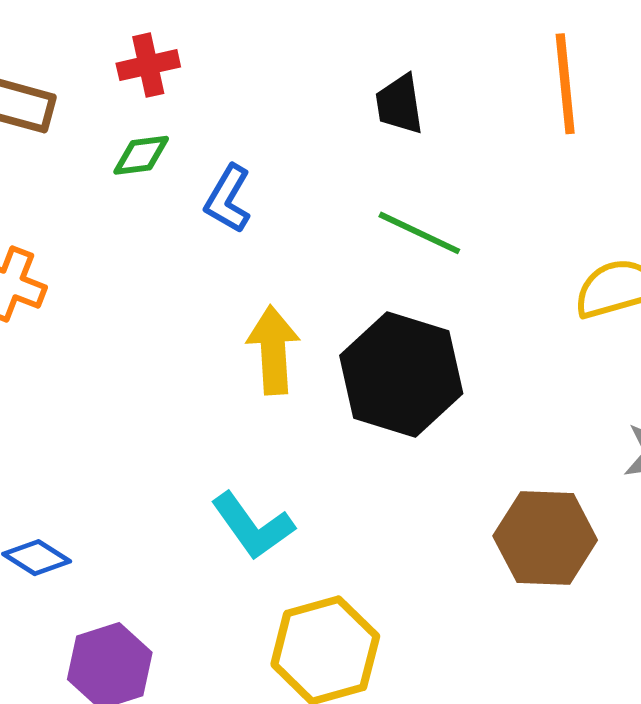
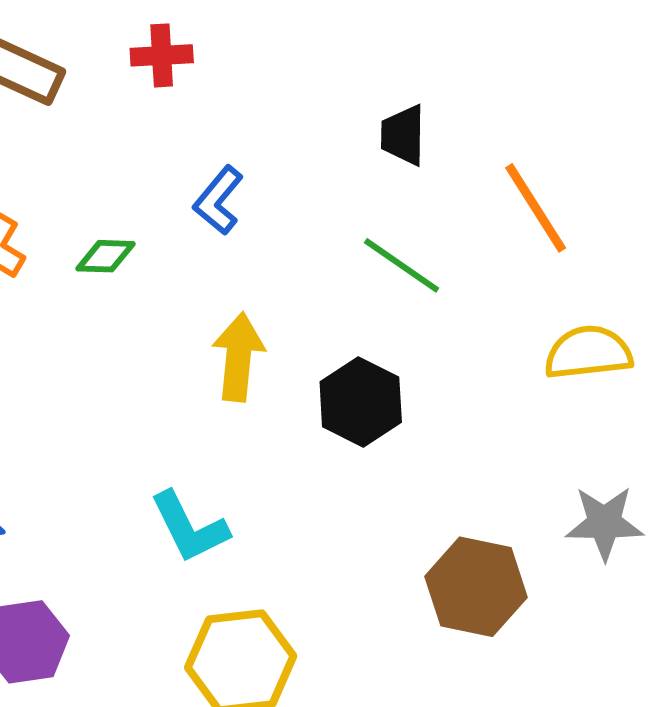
orange line: (565, 84) -> (536, 208), moved, turned -36
green diamond: (141, 155) -> (106, 256), moved
black hexagon: (401, 374) -> (361, 402), size x0.7

